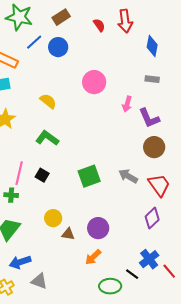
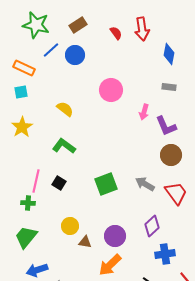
purple diamond: (152, 218) -> (152, 226), moved
orange arrow: (93, 257) -> (110, 265), size x1.4
blue cross: (149, 259) -> (165, 254), moved, turned 30

